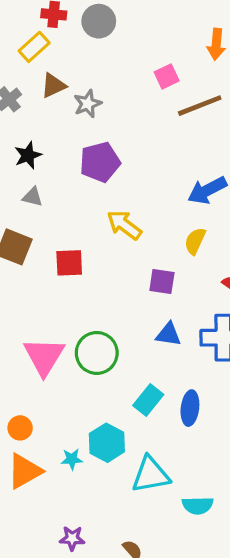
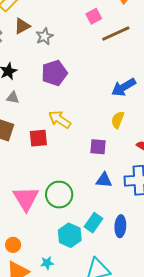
yellow arrow: (124, 225) -> (60, 119), moved
cyan hexagon: (107, 443) -> (70, 235), moved

